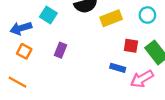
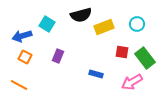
blue rectangle: (118, 68) -> (96, 74), moved

